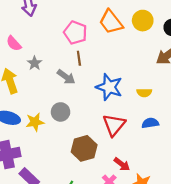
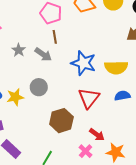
gray star: (35, 63) -> (19, 50), moved
yellow semicircle: (144, 93) -> (116, 68), size x1.6

